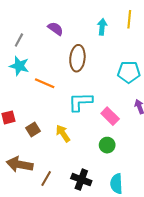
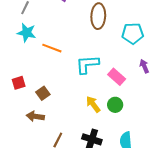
brown ellipse: (77, 58) -> (98, 16), moved
yellow arrow: (63, 133) -> (93, 104), moved
brown arrow: (20, 164) -> (35, 116), moved, size x0.7

